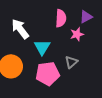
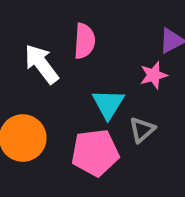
pink semicircle: (61, 18) -> (84, 41), moved
cyan triangle: (42, 47) -> (108, 104), moved

